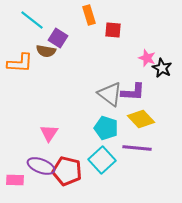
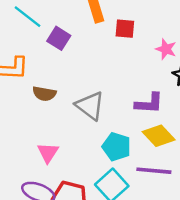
brown semicircle: (46, 51) -> (44, 94), moved
pink star: (147, 58) -> (166, 49), moved
gray triangle: (110, 94) -> (90, 106), moved

